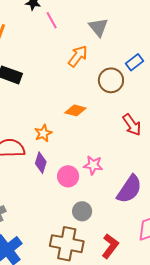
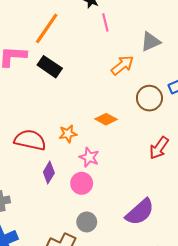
gray triangle: (98, 27) -> (150, 42), turned 30
red arrow: (132, 125) -> (159, 148), turned 55
purple diamond: (41, 163) -> (49, 173), moved
pink star: (93, 165) -> (89, 157), moved

